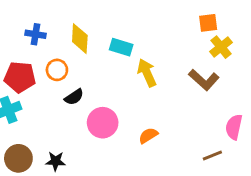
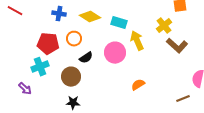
yellow diamond: (80, 39) -> (90, 17), turned -60
yellow cross: (221, 47) -> (164, 26), moved
pink circle: (103, 123) -> (115, 53), moved
brown circle: (18, 158) -> (71, 77), moved

